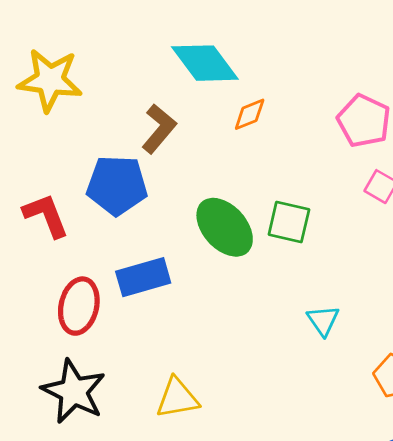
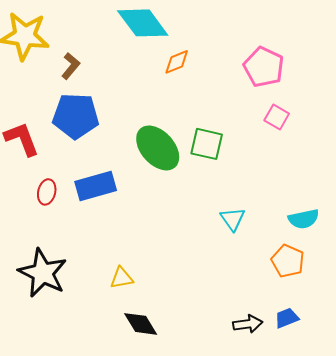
brown L-shape: (159, 129) -> (71, 66), moved, size x0.7
red ellipse: (79, 306) -> (47, 192), moved, size x0.6
yellow triangle: (177, 398) -> (122, 278), size x0.7

